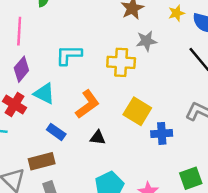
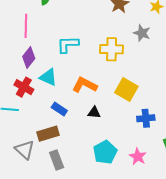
gray star: (146, 41) -> (142, 33), moved, turned 30
orange L-shape: (87, 104) -> (85, 85), turned -115
blue cross: (162, 133) -> (146, 118), moved

